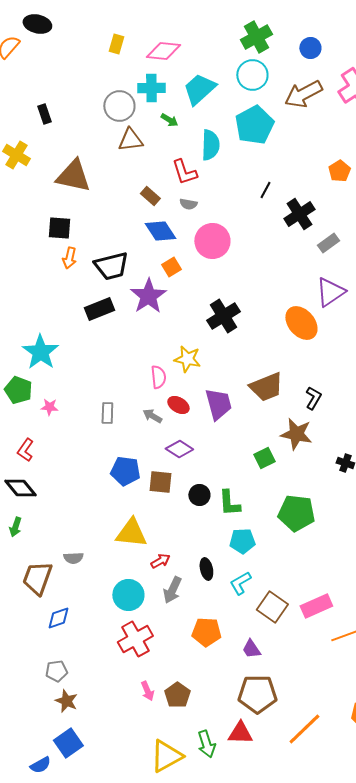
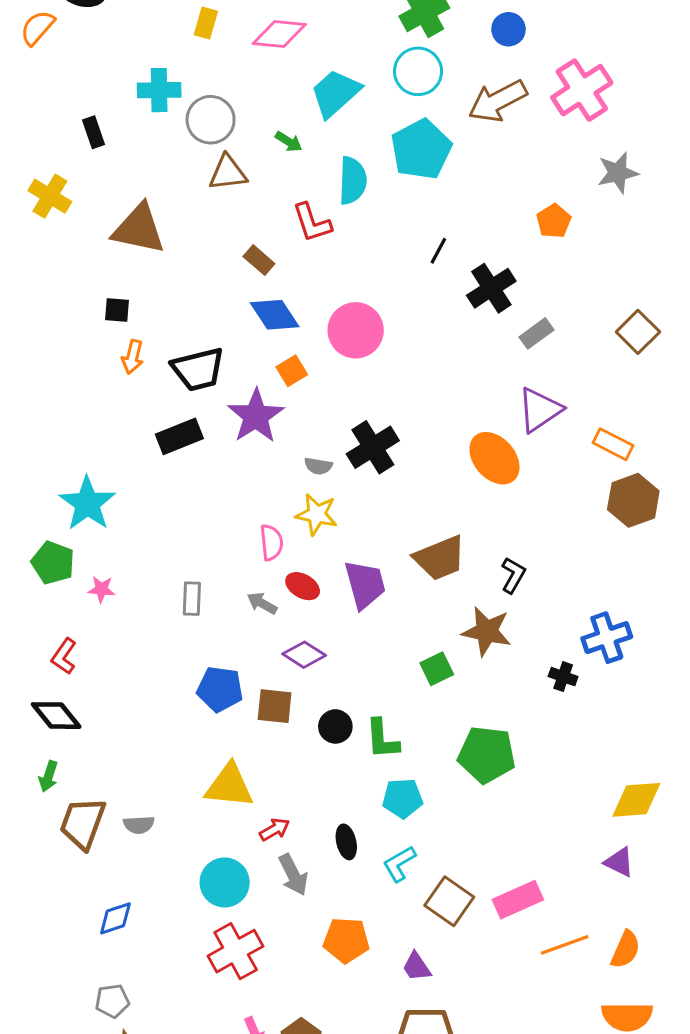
cyan cross: (151, 88) -> (159, 90), moved
gray semicircle: (188, 204) -> (318, 466), moved
black square: (59, 228) -> (117, 310), size x0.7
brown trapezoid: (37, 578) -> (83, 823), moved
gray arrow: (172, 590) -> (293, 875), turned -52

